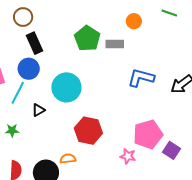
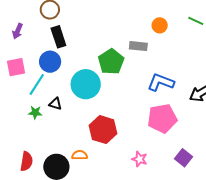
green pentagon: (87, 38) -> (111, 62), moved
black triangle: (38, 110) -> (55, 104), turned 40
green star: (12, 130) -> (35, 112), moved
pink pentagon: (148, 134) -> (162, 118), moved

